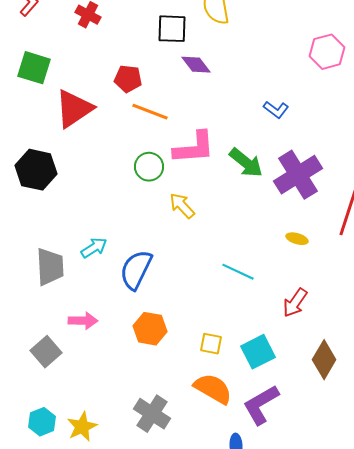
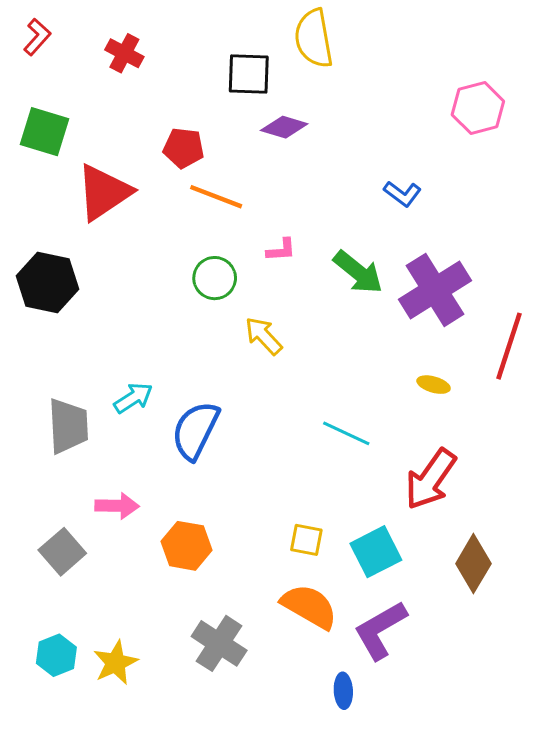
purple diamond: (196, 65) -> (284, 127), turned -36
pink L-shape: (194, 148) -> (281, 250), size x0.5
red arrow: (295, 303) -> (431, 479), size x1.4
orange hexagon: (150, 329) -> (187, 546), moved

